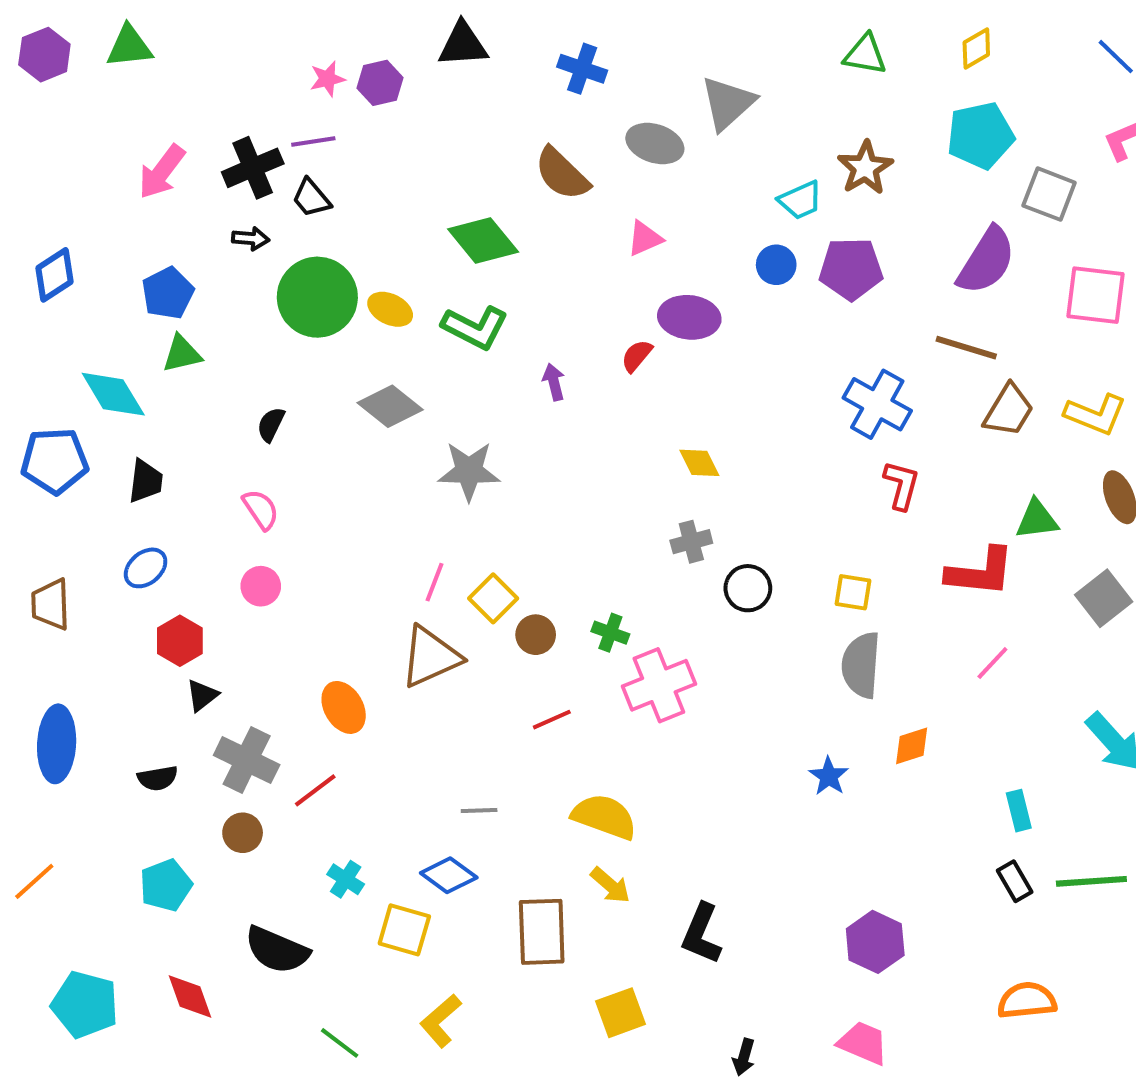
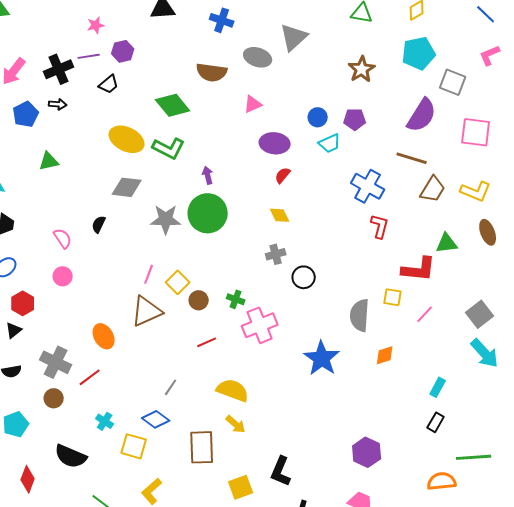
purple hexagon: (380, 83) -> (123, 51), moved
brown semicircle: (562, 174) -> (212, 72), turned -36
black trapezoid: (311, 198) -> (109, 84), moved, turned -90
cyan trapezoid: (800, 200) -> (330, 143), moved
purple pentagon: (851, 269) -> (355, 119), size x0.7
blue pentagon: (168, 293) -> (26, 114), moved
green circle: (317, 297) -> (208, 213), moved
yellow ellipse: (390, 309) -> (127, 139), size x1.6
green triangle: (182, 354) -> (49, 161), moved
red semicircle: (637, 356) -> (283, 175), moved
gray diamond: (390, 406) -> (127, 187), turned -32
black semicircle: (271, 424) -> (99, 224), moved
yellow square: (853, 592) -> (393, 297), moved
gray square: (1104, 598) -> (480, 314), moved
black triangle: (202, 695) -> (14, 330), moved
blue star: (829, 776) -> (322, 358), moved, size x1.8
gray line: (479, 811) -> (171, 387), turned -54
cyan rectangle: (1019, 811) -> (438, 387), turned 42
black rectangle: (1015, 881) -> (436, 422), turned 60
green line: (1091, 881) -> (474, 457), moved
black L-shape: (701, 934) -> (281, 471), moved
red diamond: (190, 996) -> (28, 479), turned 40

